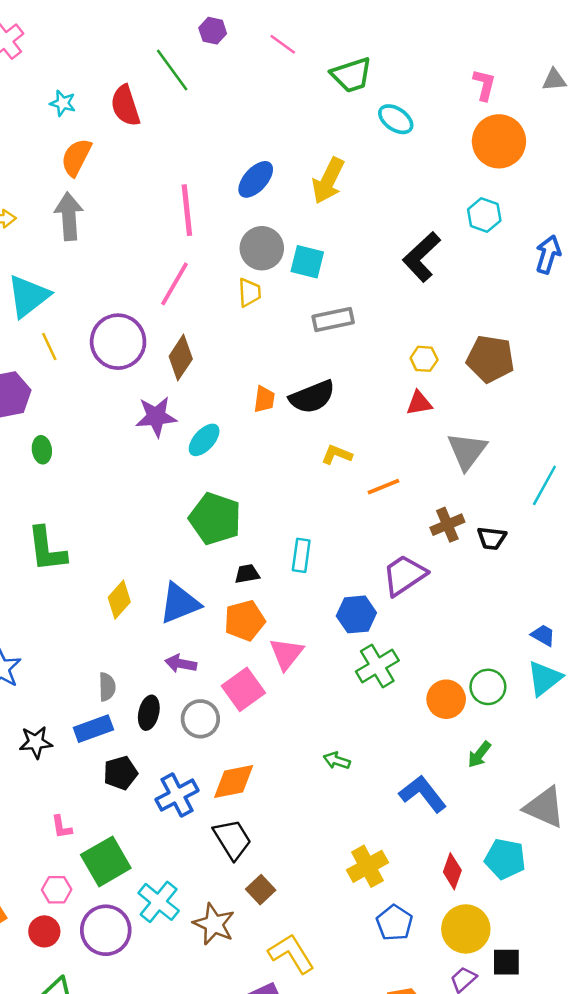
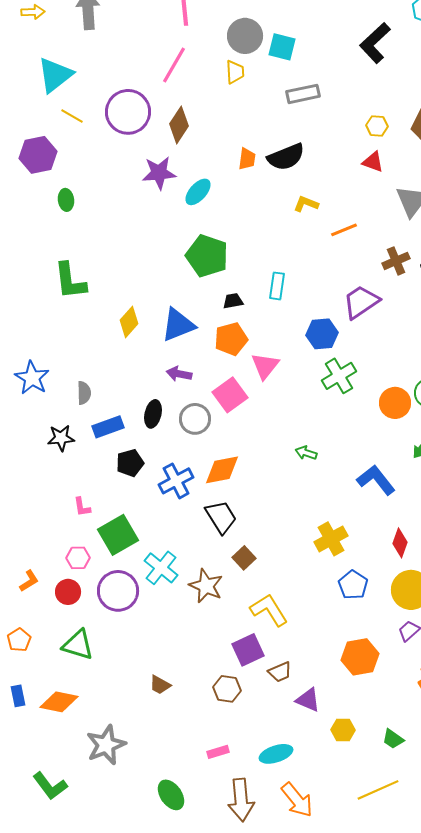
yellow line: (49, 347) -> (72, 116), turned -35
red triangle: (419, 403) -> (373, 162), turned 30
gray semicircle: (107, 687) -> (84, 393), moved

